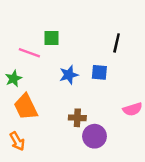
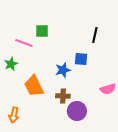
blue star: (69, 75) -> (63, 70), moved
orange trapezoid: (26, 107) -> (34, 86), moved
orange arrow: (17, 141) -> (14, 115), turned 42

